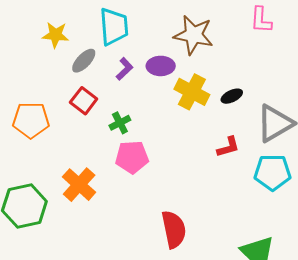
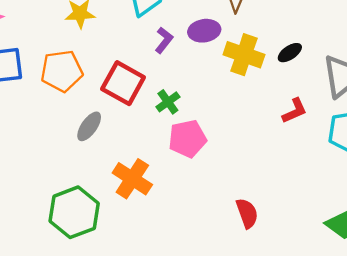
gray ellipse: (84, 61) -> (89, 126), moved
red square: (84, 101) -> (123, 83), size x1.4
orange pentagon: (31, 120) -> (62, 71), moved
red semicircle: (174, 229) -> (247, 213), size x0.7

